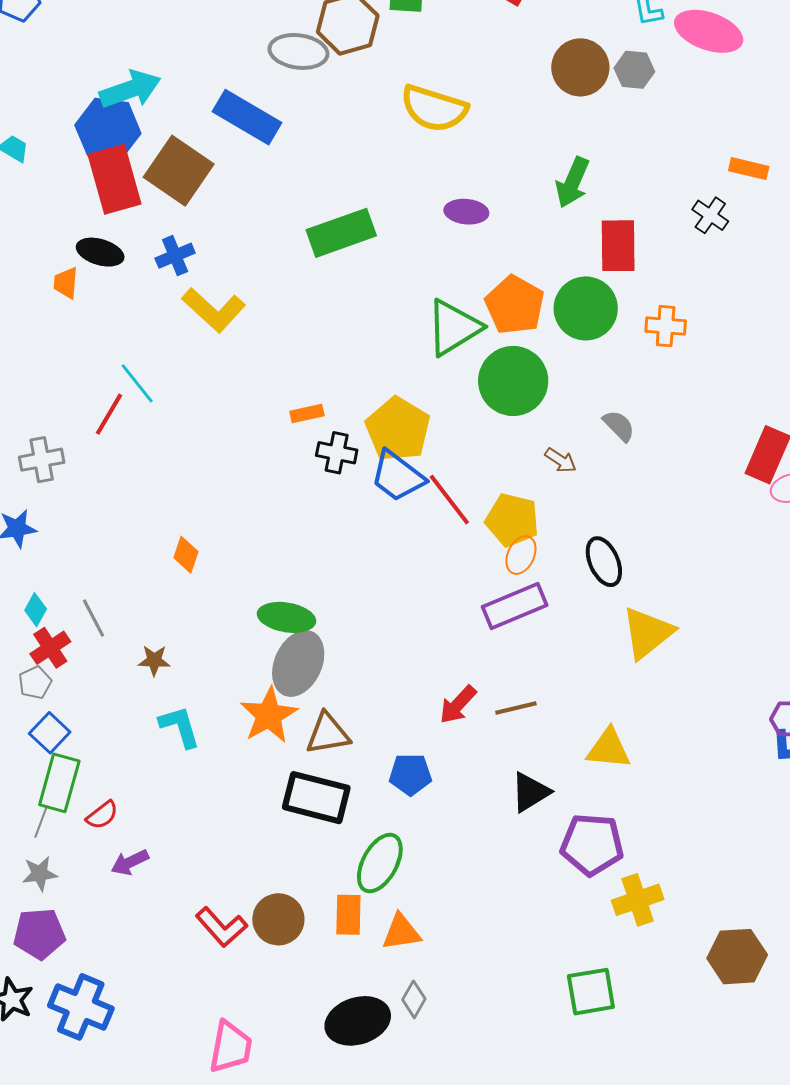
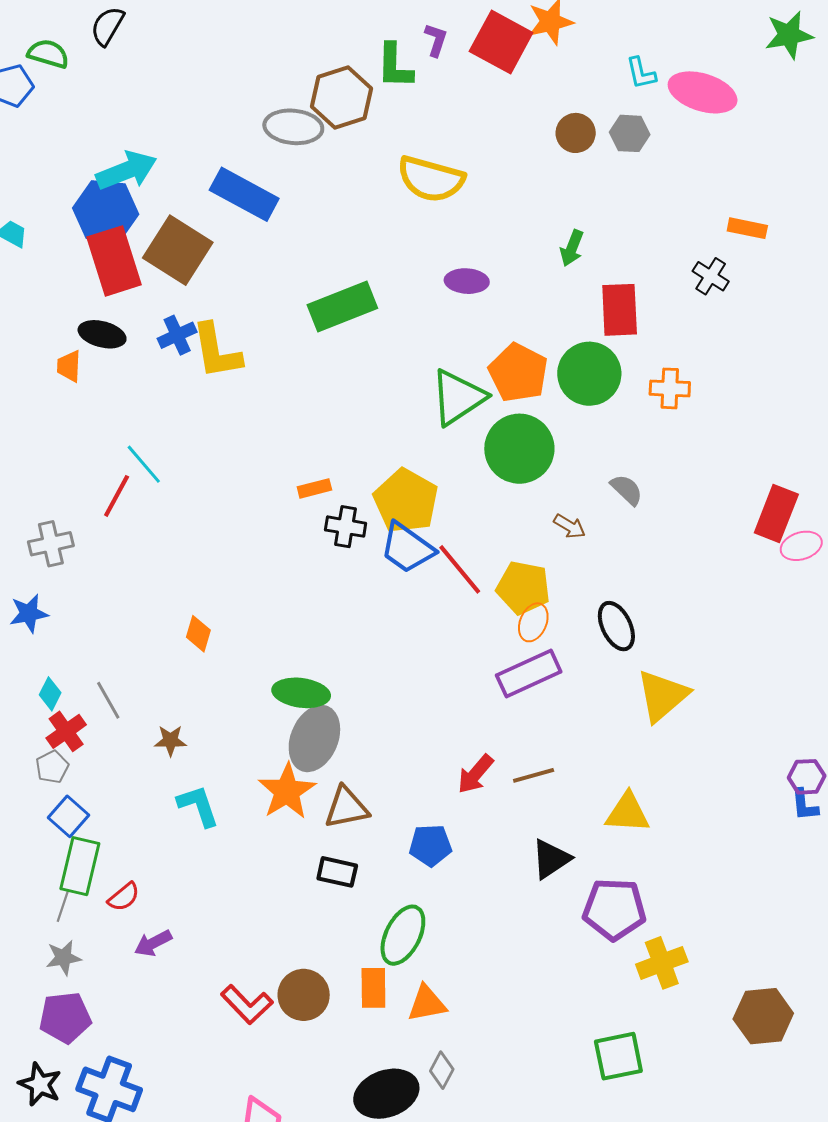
brown circle: (580, 67) -> (576, 133), size x0.7
green arrow: (573, 182) -> (572, 248), size x0.7
yellow L-shape: (214, 310) -> (217, 351), moved, turned 40
black rectangle: (316, 798) -> (337, 872), size x0.6

